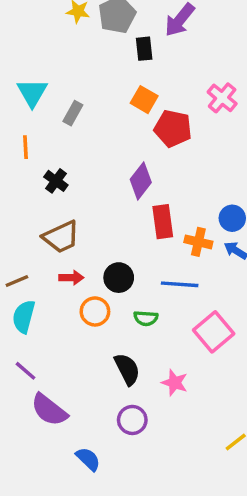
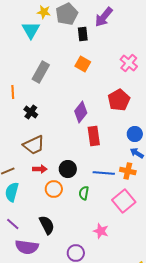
cyan triangle: (32, 93) -> (31, 30), moved
gray rectangle: (73, 113) -> (41, 72), size x1.5
red pentagon: (173, 128) -> (119, 100), moved, turned 30
orange cross: (198, 242) -> (128, 171), moved
green semicircle: (146, 318) -> (84, 193), turned 96
black semicircle: (127, 369) -> (47, 225), moved
purple semicircle: (49, 410) -> (27, 247), turned -30

